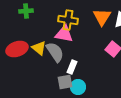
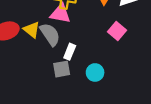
cyan circle: (78, 87) -> (95, 72), moved

